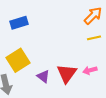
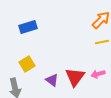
yellow square: (18, 60) -> (27, 64), size x0.7

